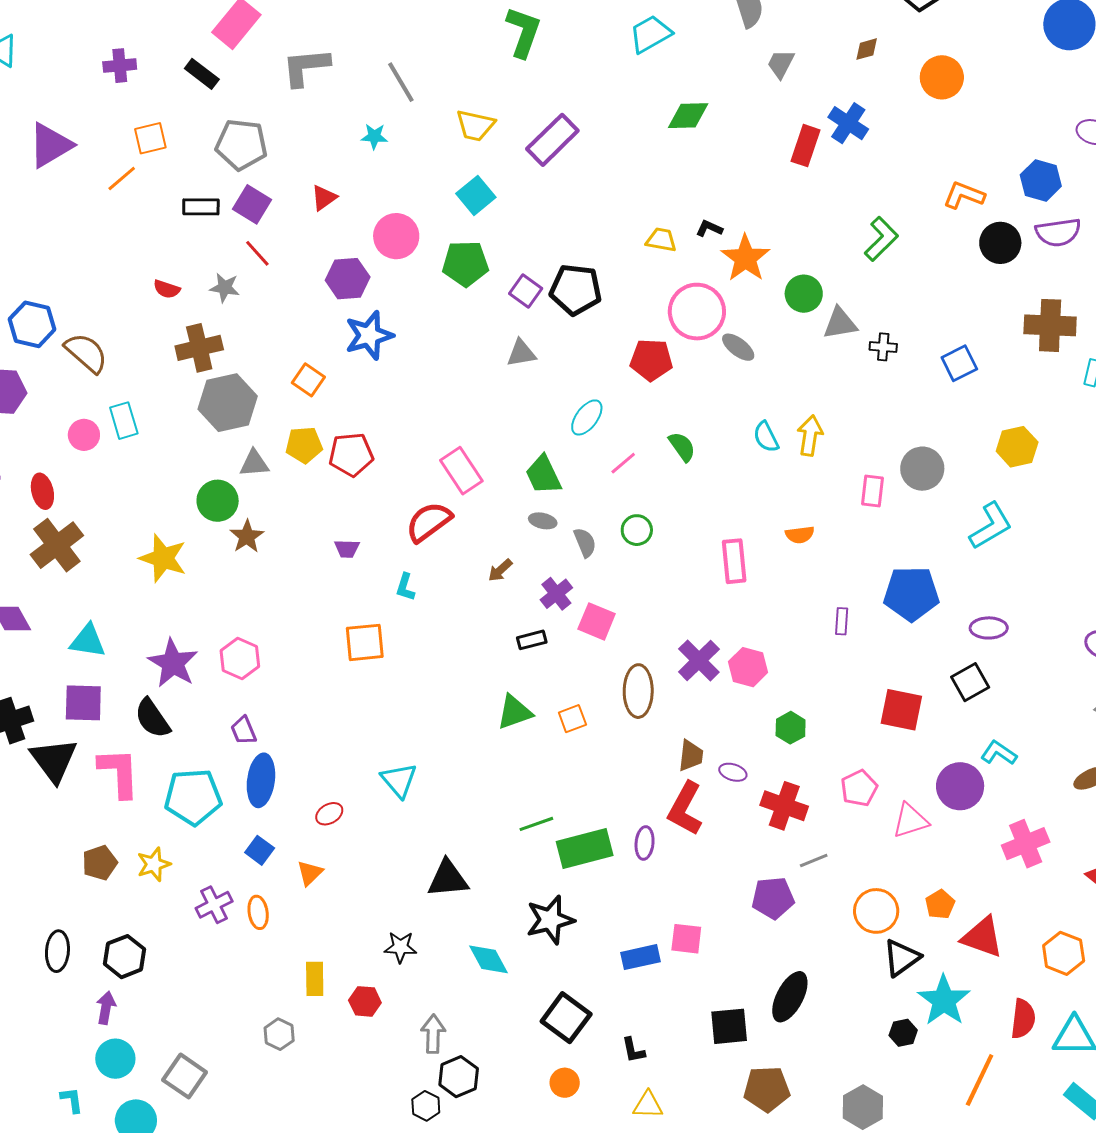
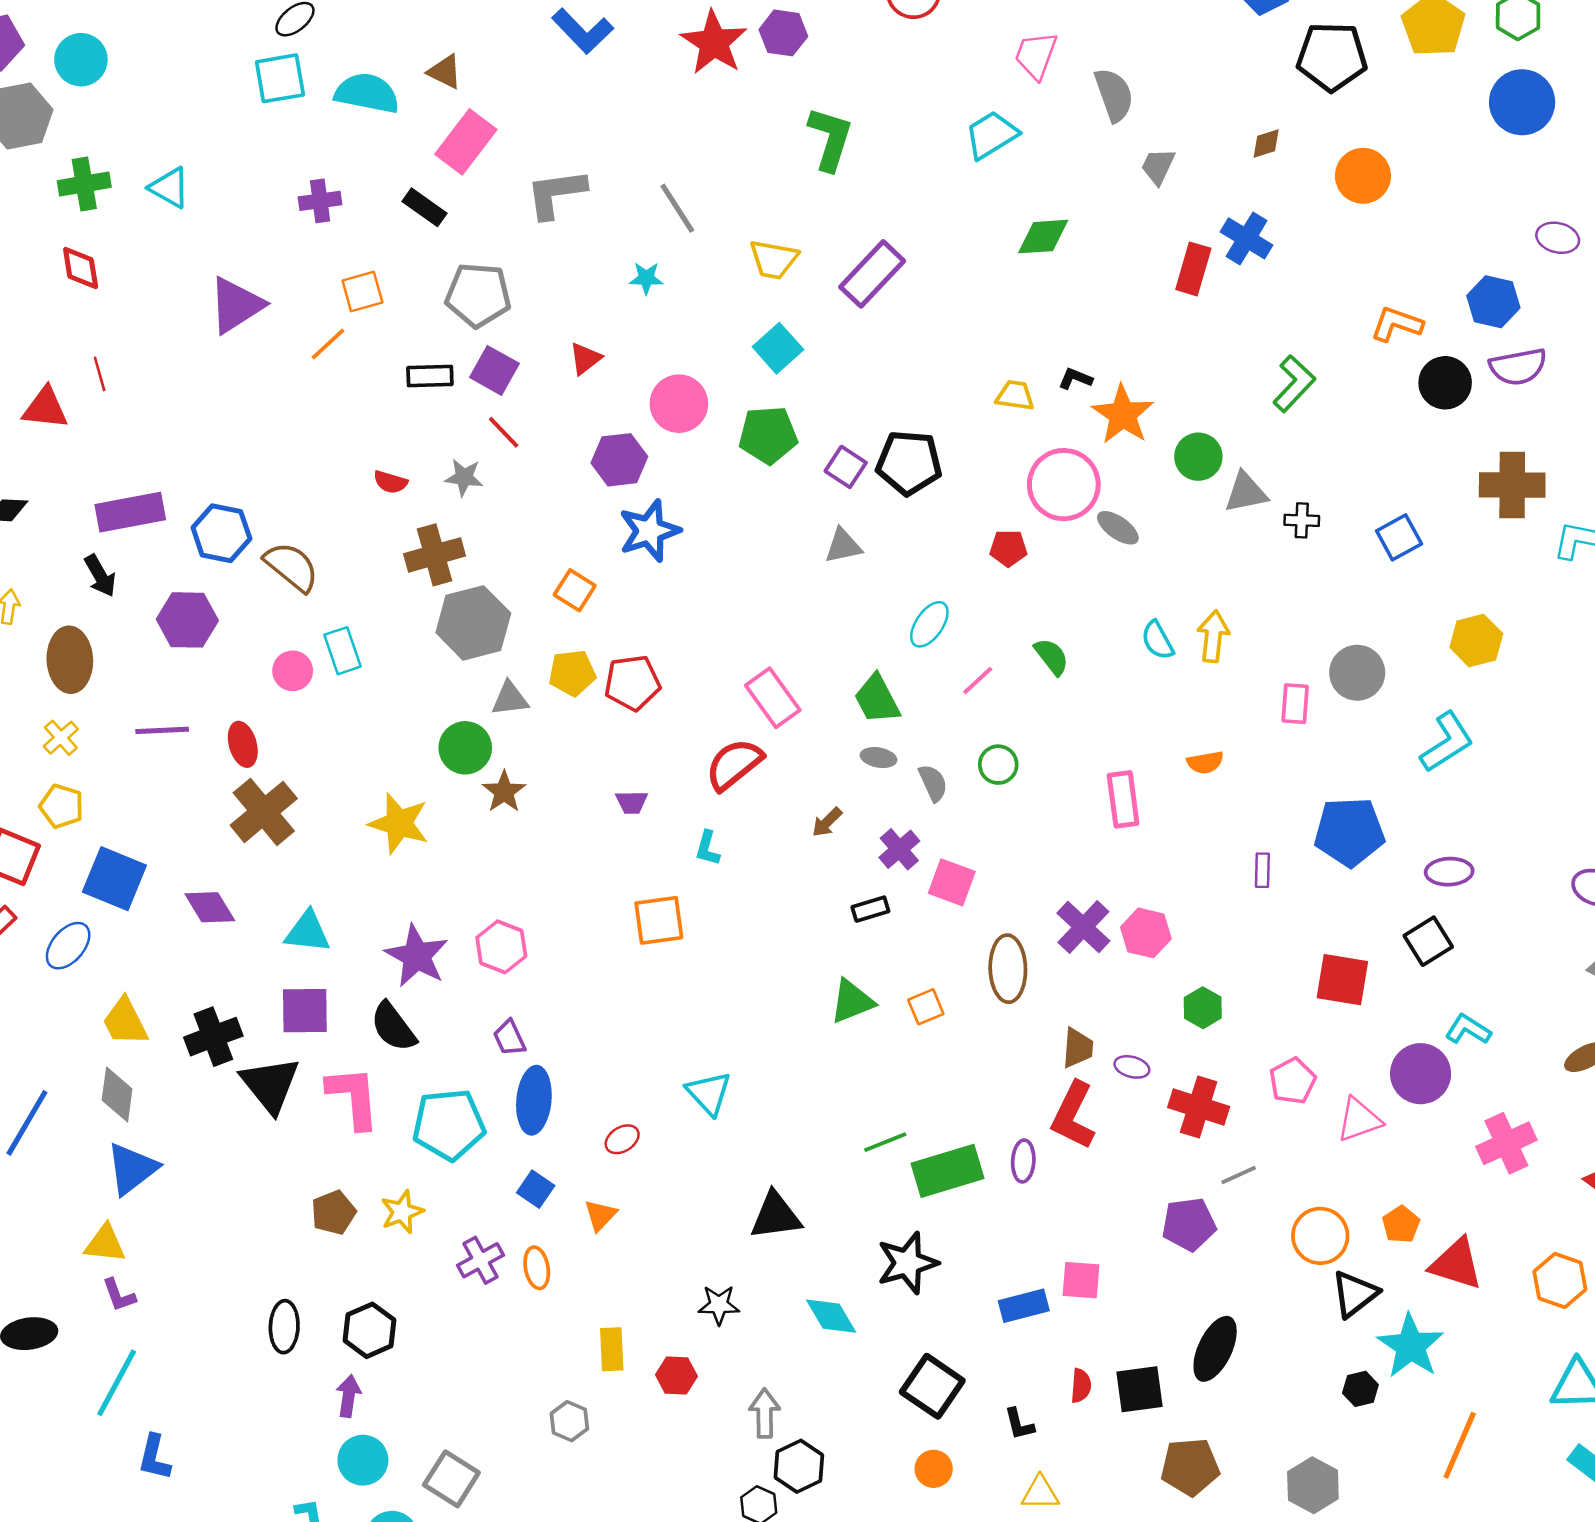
red pentagon: (651, 360) -> (1008, 548), size x0.7
red semicircle: (1023, 1019) -> (1081, 1386), moved, size x0.7

